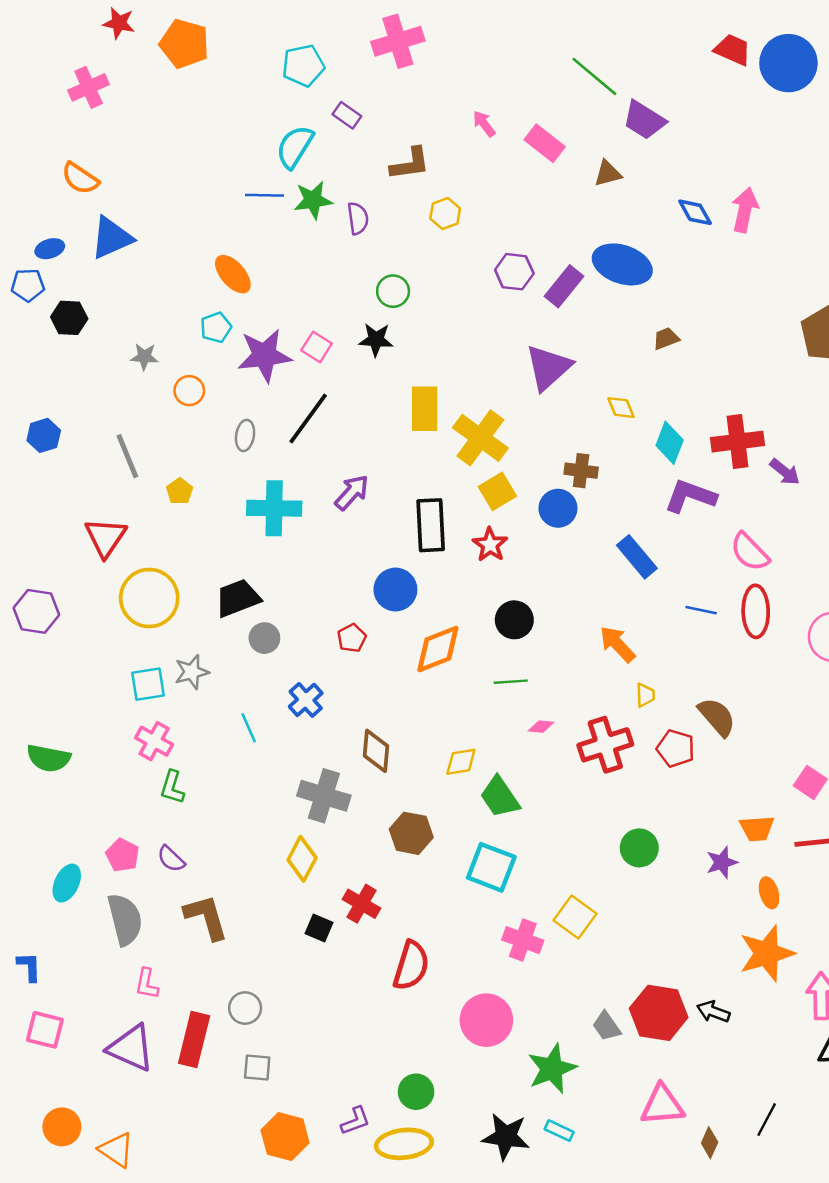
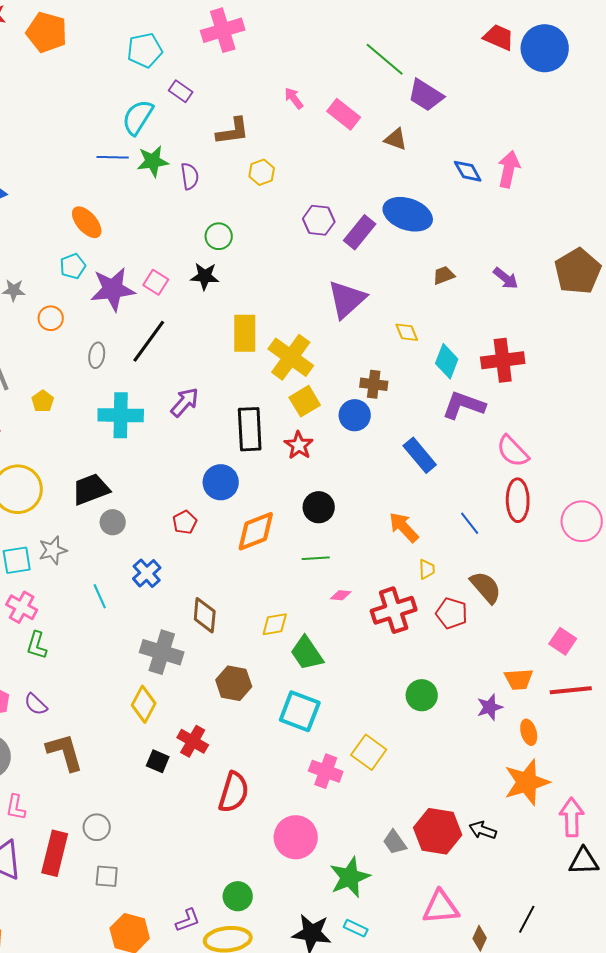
brown triangle: (608, 173) -> (396, 139), turned 35
purple arrow: (785, 472) -> (506, 278), moved
blue line: (701, 610) -> (470, 523), moved, turned 40

